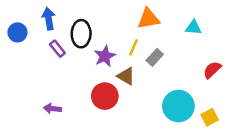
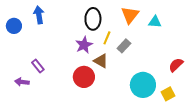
orange triangle: (148, 19) -> (130, 15), moved, turned -42
black ellipse: (81, 34) -> (93, 19), moved
purple rectangle: (57, 49) -> (38, 66), moved
red semicircle: (212, 70) -> (176, 65), moved
purple arrow: (52, 109) -> (22, 82), moved

